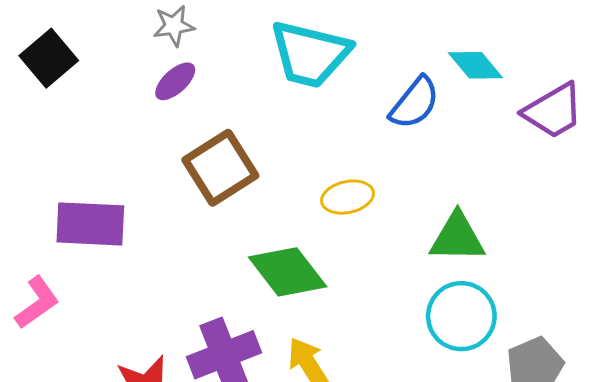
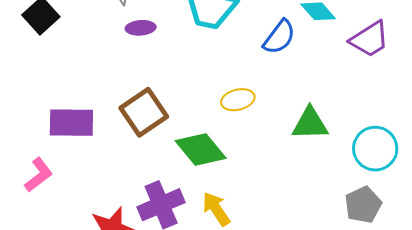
purple ellipse: (175, 81) -> (141, 28), moved, turned 40
brown square: (220, 168) -> (144, 112), moved
cyan circle: (461, 316) -> (375, 149), moved

